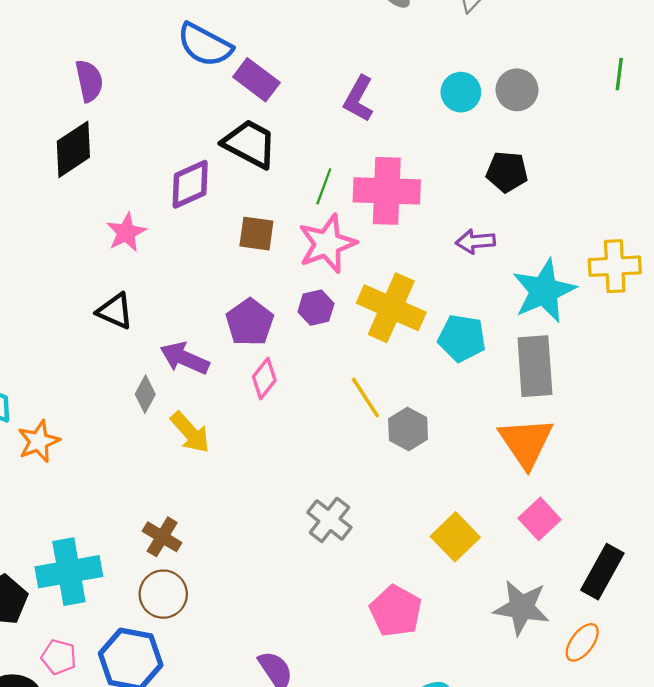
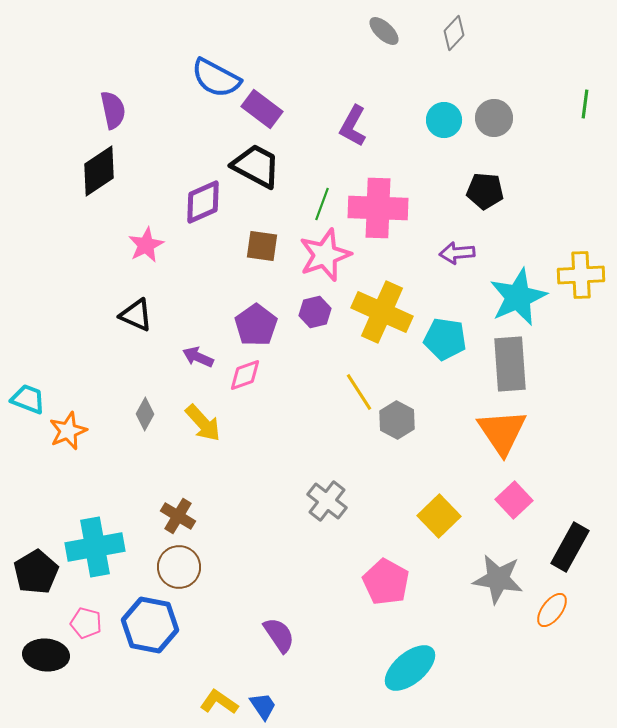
purple arrow: (185, 358) -> (198, 357), size x0.7
pink diamond: (264, 378) -> (245, 375), moved, turned 33
gray diamond: (145, 394) -> (145, 414), moved

